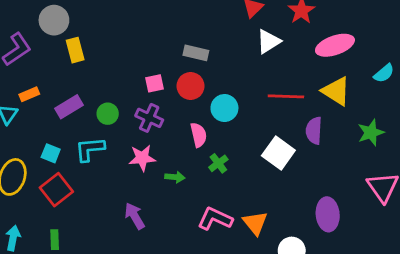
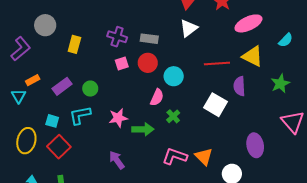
white triangle: (268, 42) -> (189, 28), moved
yellow rectangle: (75, 50) -> (74, 44), moved, turned 36
purple cross: (149, 118) -> (117, 37), moved
pink semicircle: (199, 135) -> (157, 97), turned 42
green arrow: (175, 177) -> (143, 129), size x1.5

